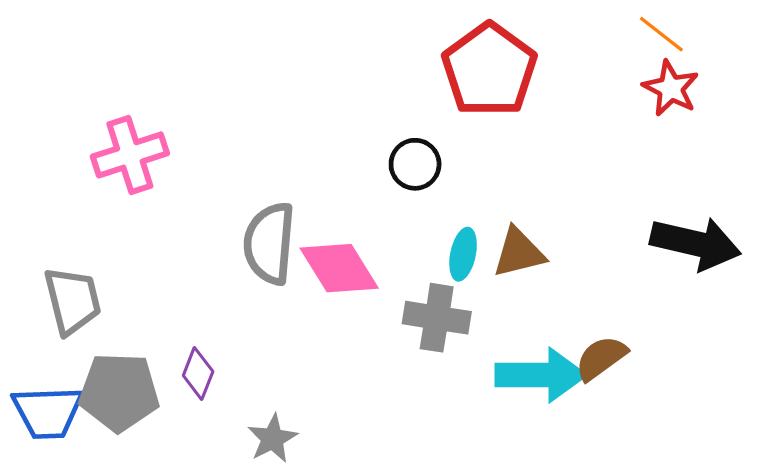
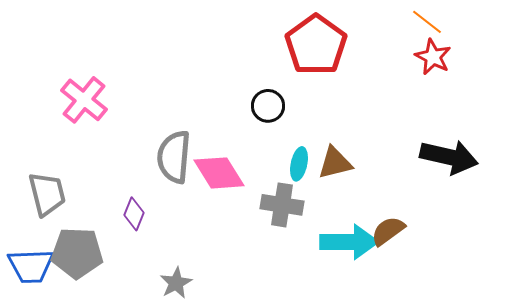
pink cross: (130, 155) -> (84, 100), turned -33
purple diamond: (198, 373) -> (134, 214), moved

